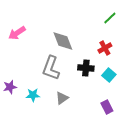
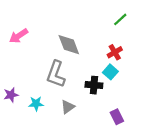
black cross: (86, 68) -> (94, 85), moved
cyan square: (109, 75) -> (110, 72), moved

